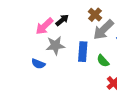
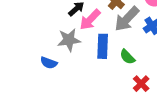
pink arrow: (44, 26) -> (90, 20), moved

